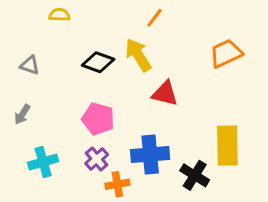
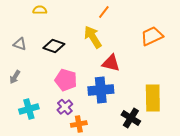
black diamond: (98, 62) -> (54, 46), moved
blue cross: (150, 155) -> (101, 90), moved

